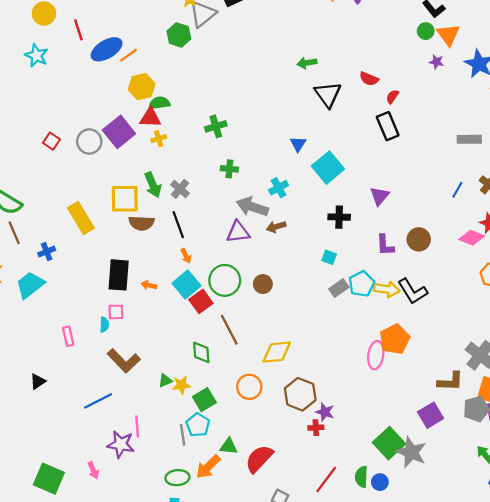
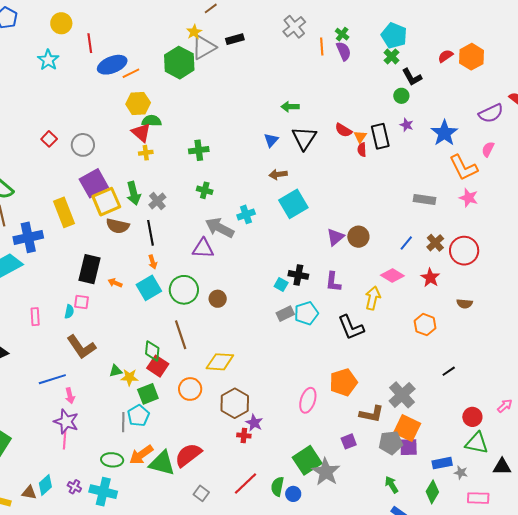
green hexagon: (179, 35) -> (179, 63), size x1.4
orange triangle: (448, 35) -> (360, 137), moved, size x0.6
red semicircle: (392, 97) -> (362, 150), turned -48
red triangle: (150, 118) -> (141, 133), turned 30
black rectangle: (388, 126) -> (380, 136), moved
purple square: (119, 132) -> (94, 183), moved
blue triangle: (298, 144) -> (271, 140), moved
yellow square: (125, 199) -> (106, 202), turned -32
black cross: (339, 217) -> (298, 275), moved
brown arrow: (276, 227) -> (278, 174), moved
pink diamond: (472, 238) -> (392, 276), moved
brown circle: (419, 239) -> (358, 237), moved
blue cross: (47, 252) -> (28, 237), size x1.8
yellow arrow: (387, 289) -> (373, 298), moved, turned -95
red square: (201, 301) -> (158, 366), moved, turned -30
orange pentagon: (395, 339) -> (343, 382), moved
pink ellipse: (376, 355) -> (308, 400), moved
purple square: (431, 415) -> (349, 441), size x0.7
pink line: (137, 427) -> (65, 440), moved
green triangle: (229, 446) -> (162, 463), moved, size x1.6
pink arrow: (93, 470) -> (70, 396), moved

